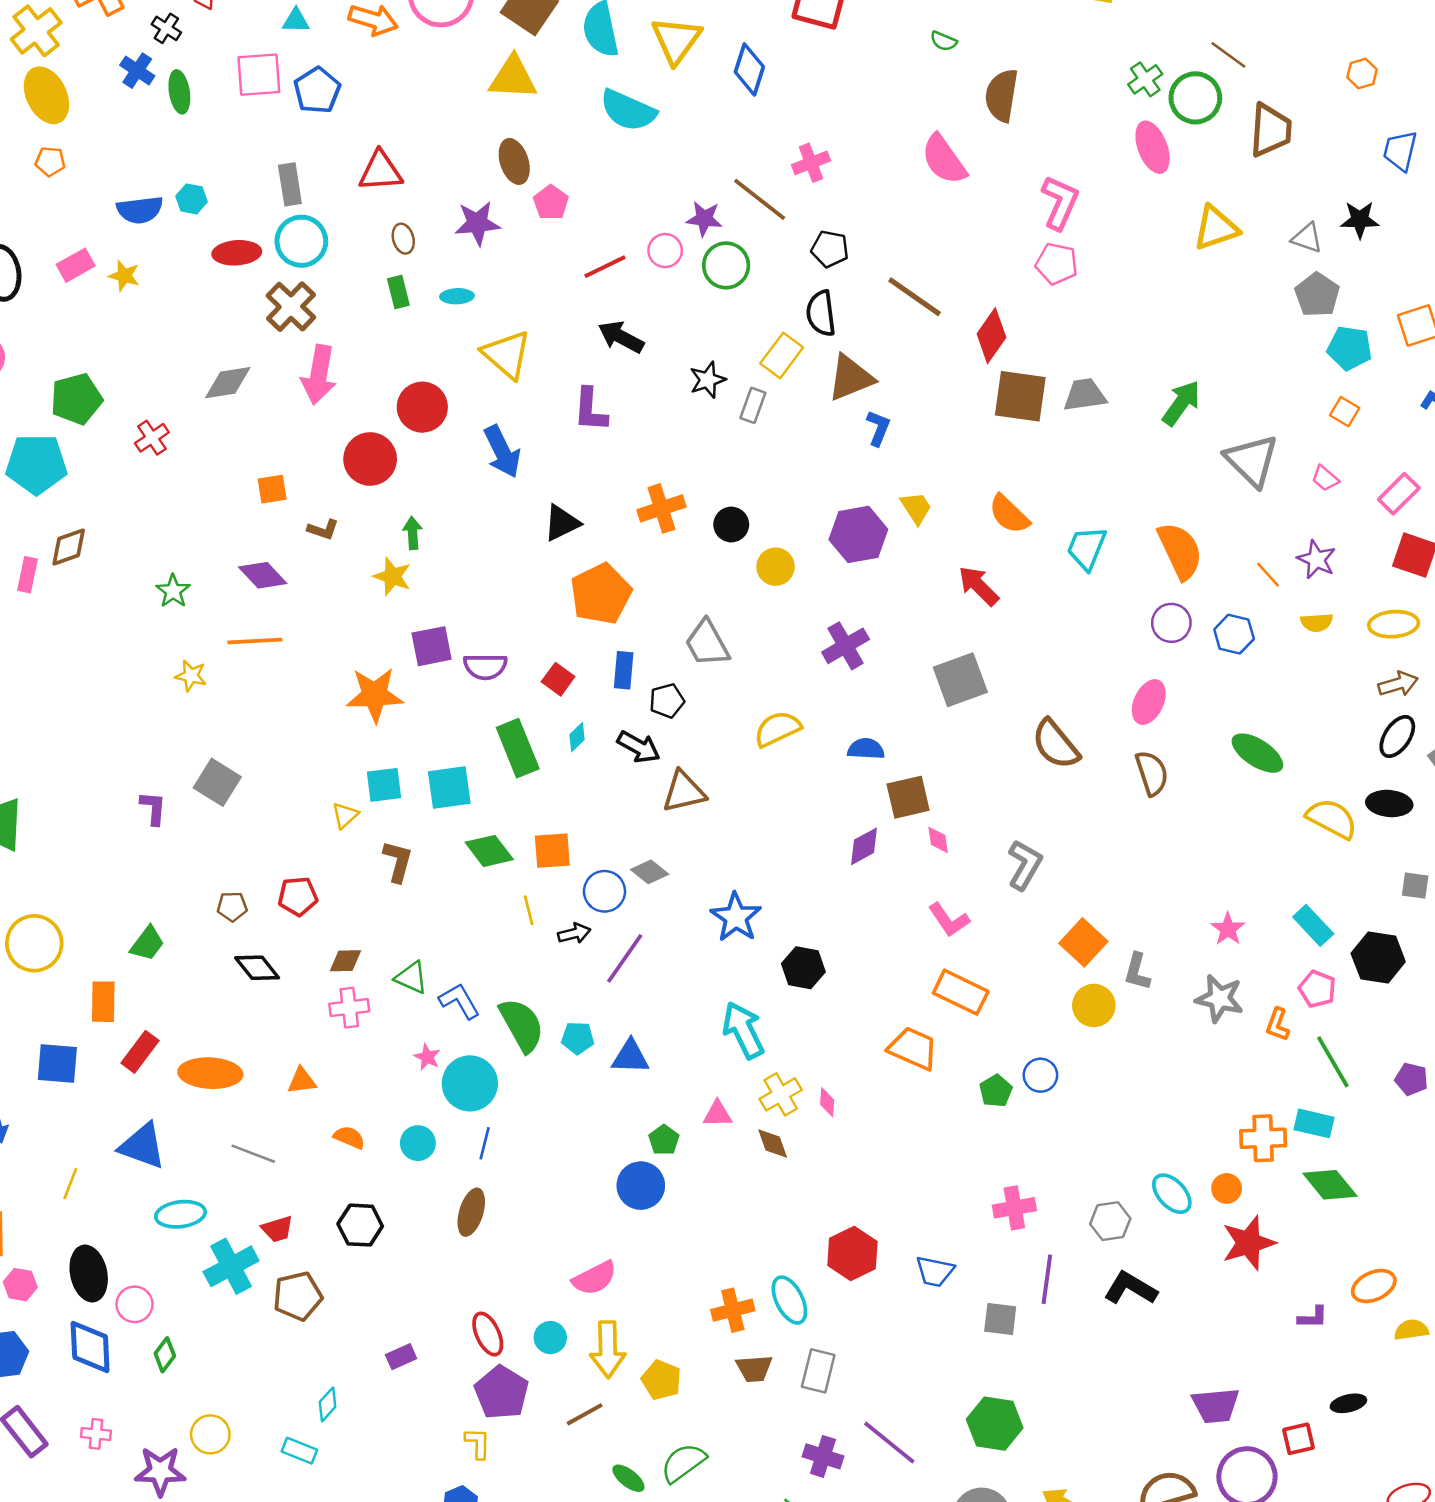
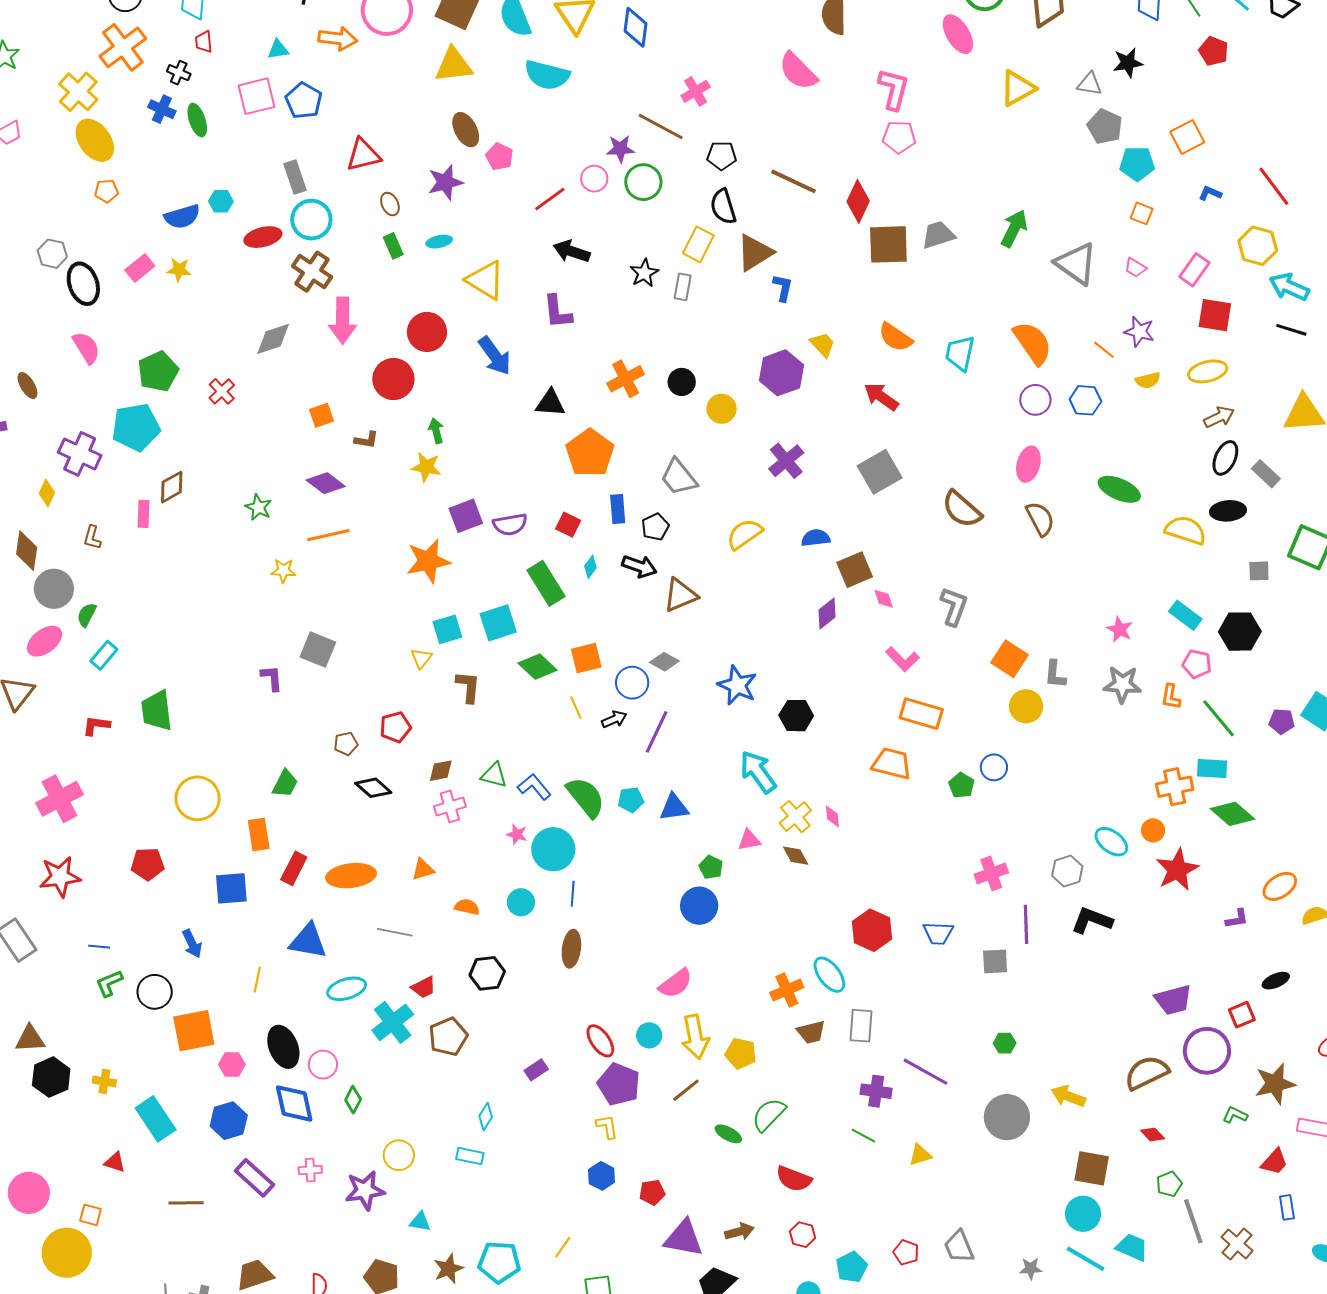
black triangle: (562, 523) -> (550, 403), turned 40
green hexagon: (995, 1424) -> (1005, 1043), size x0.5

